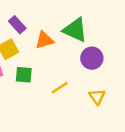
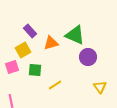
yellow line: (60, 88) -> (55, 85), moved
yellow triangle: (97, 97) -> (100, 87), moved

